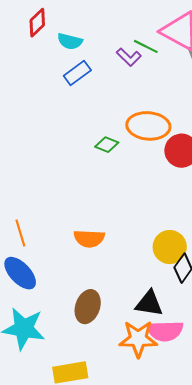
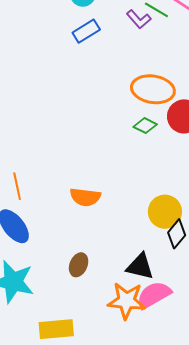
green diamond: (107, 145) -> (145, 126), moved
brown ellipse: (88, 307) -> (79, 265), size x0.7
pink semicircle: (165, 331) -> (154, 295), turned 147

